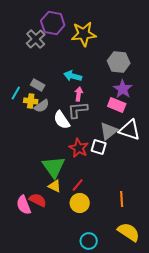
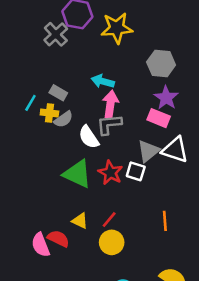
pink arrow: (79, 94) -> (110, 104), size x1.5
green triangle: (54, 167) -> (77, 174), moved, turned -30
orange line: (122, 199) -> (165, 221), moved

